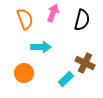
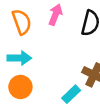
cyan arrow: (41, 47) -> (19, 58), moved

